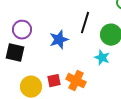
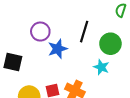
purple circle: (22, 30) -> (40, 32), moved

